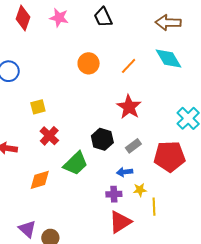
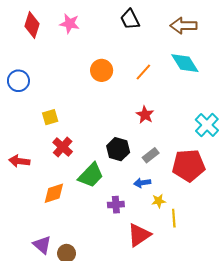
black trapezoid: (103, 17) -> (130, 19), moved
red star: (129, 107) -> (145, 115), size x0.7
purple cross: (114, 194) -> (116, 205), moved

